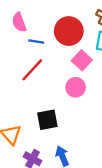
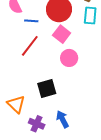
pink square: (82, 60) -> (62, 34), moved

